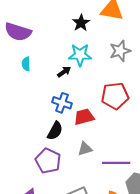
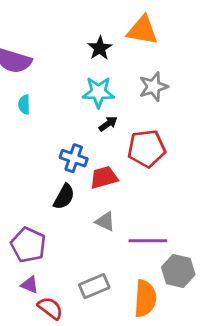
black arrow: (64, 72) -> (108, 124), moved
gray triangle: (85, 149) -> (105, 221), turned 42
purple pentagon: (48, 161) -> (28, 245), moved

